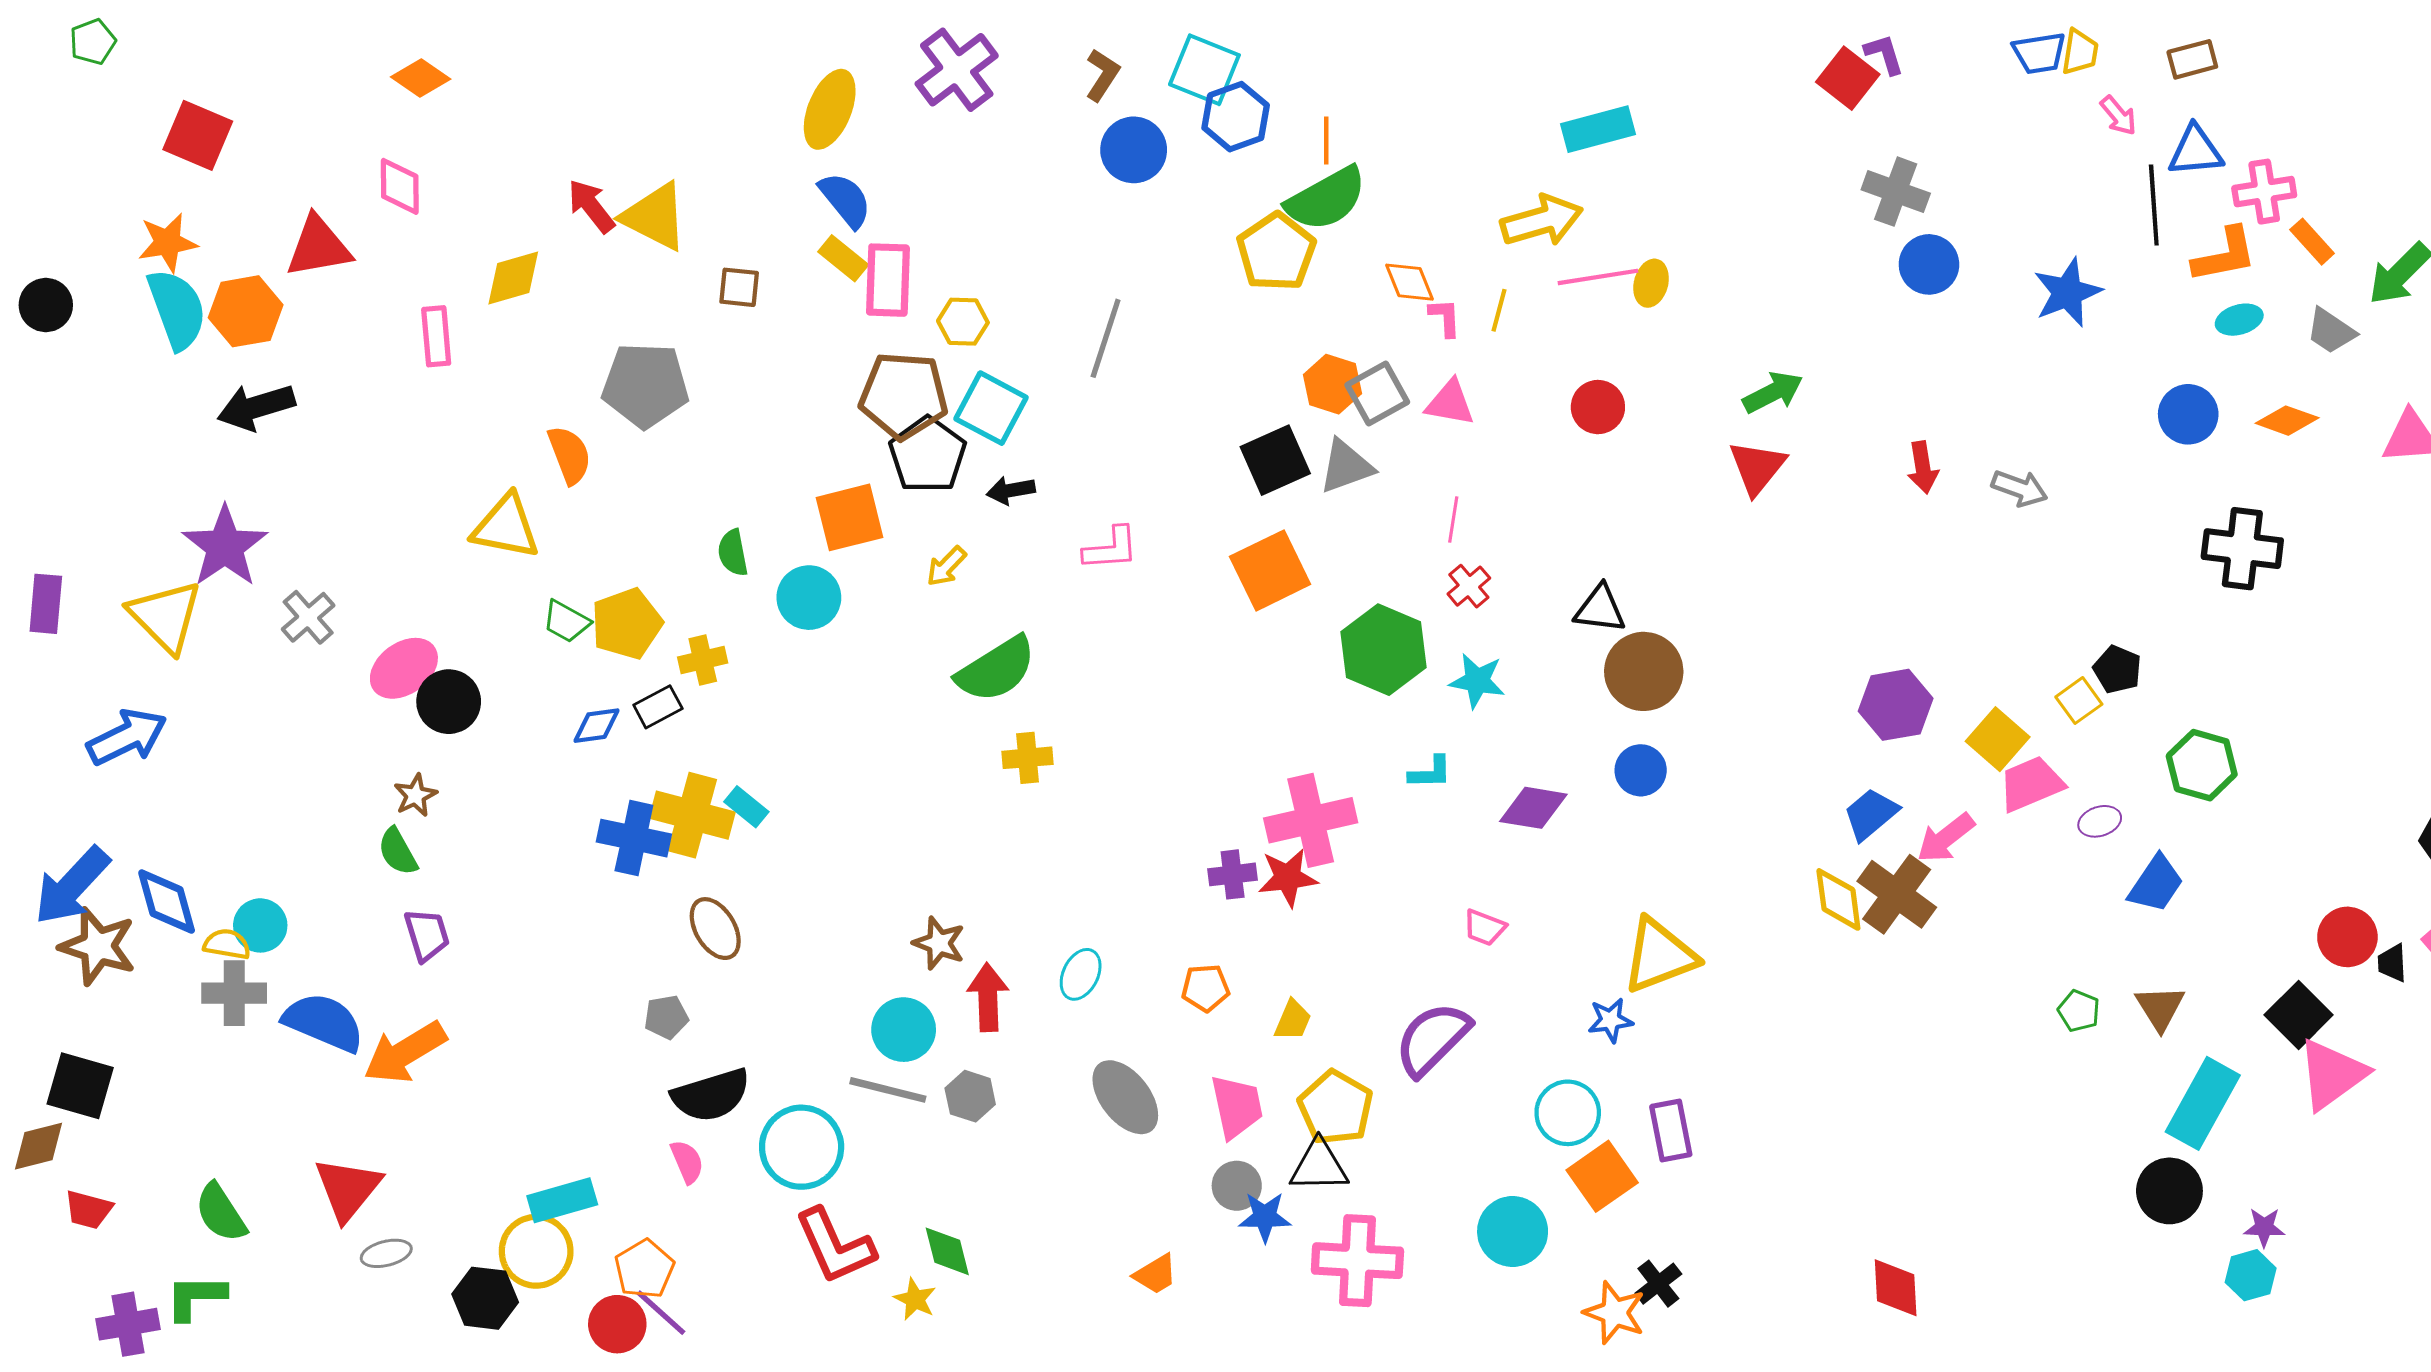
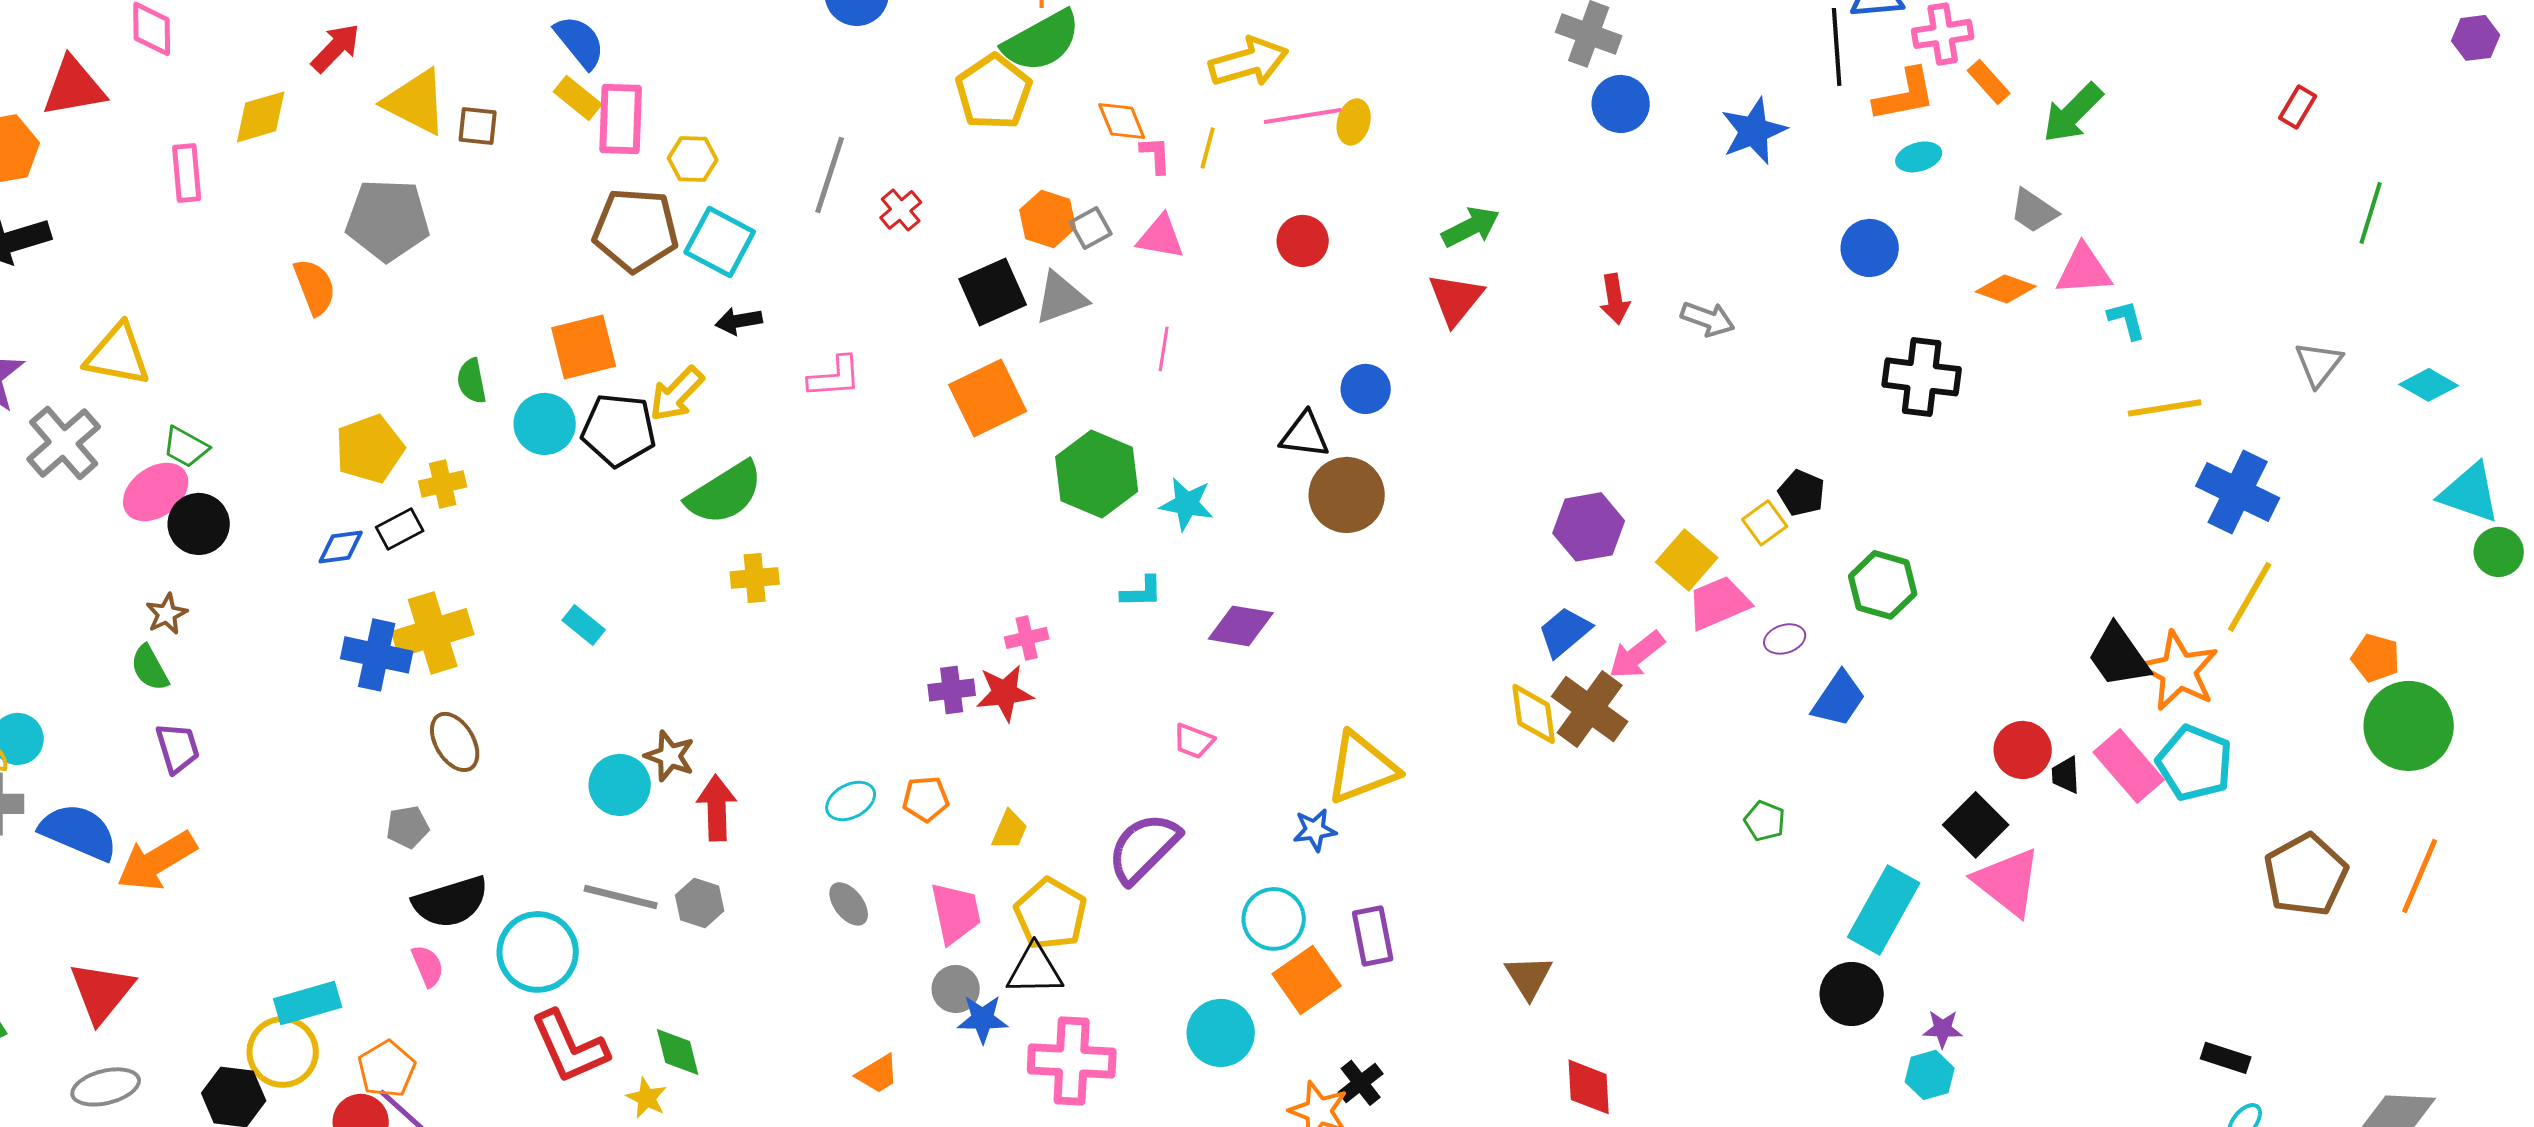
red arrow: (591, 206) -> (336, 48), turned 82
yellow triangle: (655, 217) -> (416, 102), moved
gray trapezoid: (2331, 331) -> (2034, 211), moved
gray square: (1377, 393) -> (1091, 228), size x0.7
orange diamond: (2287, 421) -> (2006, 289), moved
black pentagon: (928, 455) -> (619, 430), moved, turned -30
yellow triangle: (506, 527) -> (118, 355), moved
yellow arrow: (946, 566) -> (677, 394), size x1.4
red cross: (1469, 586) -> (901, 210), moved
gray cross: (308, 617) -> (64, 443), size x1.4
green trapezoid: (566, 621) -> (186, 447), moved
blue circle: (1641, 770) -> (1366, 389), moved
cyan rectangle: (746, 807) -> (584, 625), moved
yellow cross: (692, 815) -> (433, 633), turned -32
pink cross: (1311, 820) -> (1027, 638), size x0.5
cyan ellipse: (1081, 974) -> (851, 801), moved, turned 36
brown triangle: (2160, 1008) -> (1529, 977), moved
cyan circle: (904, 1030) -> (620, 785), moved
pink triangle: (2332, 1074) -> (2008, 882), turned -46
gray ellipse: (1125, 1097) -> (849, 904), size x0.6
gray ellipse: (386, 1253) -> (106, 1087), moved, size x1.4

